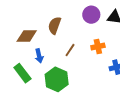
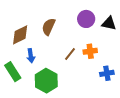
brown diamond: (27, 36) -> (20, 35), turned -30
brown line: (70, 50) -> (70, 54), moved

